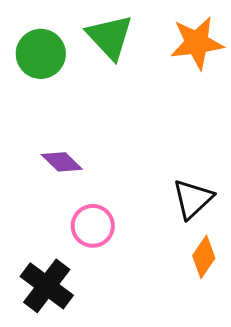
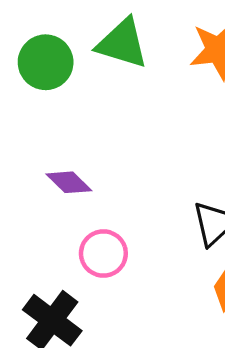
green triangle: (110, 37) -> (122, 43), turned -30

